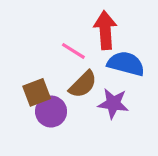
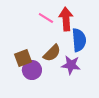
pink line: (73, 51) -> (46, 18), moved
blue semicircle: (126, 64) -> (79, 40), turned 70

